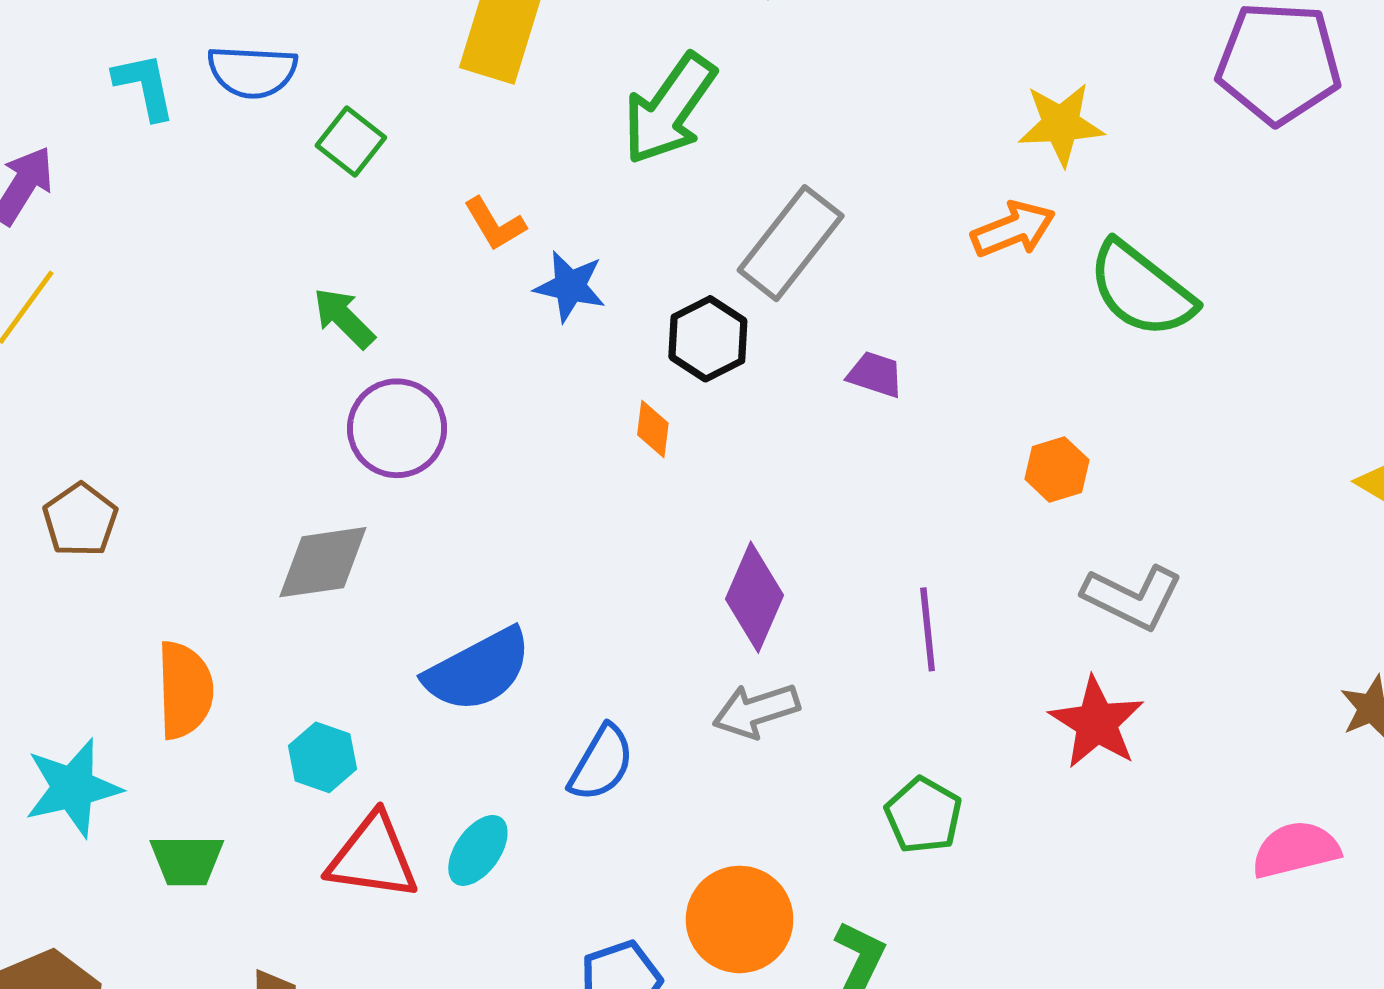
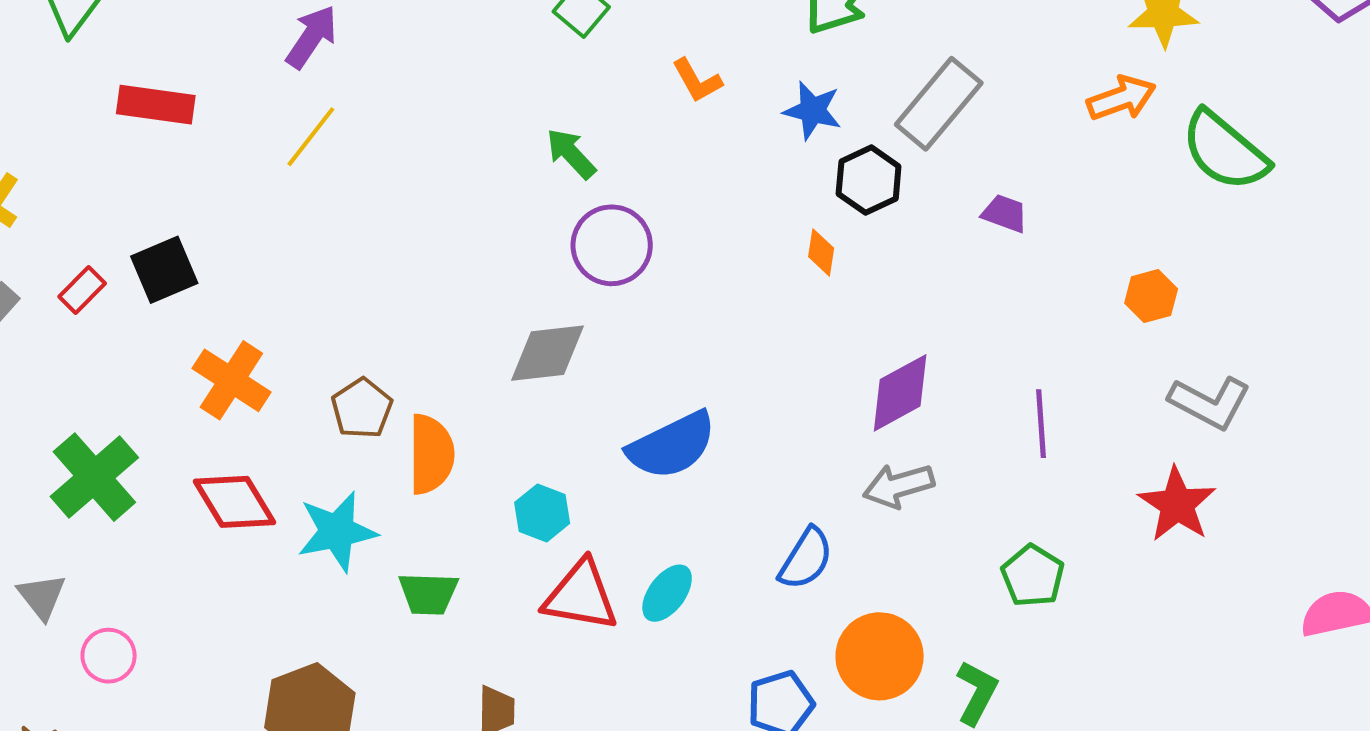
blue star: (570, 286) -> (813, 110), moved
brown pentagon: (80, 520) -> (362, 408), moved
purple diamond: (755, 597) -> (900, 393), turned 36
blue semicircle: (601, 763) -> (806, 559), moved

